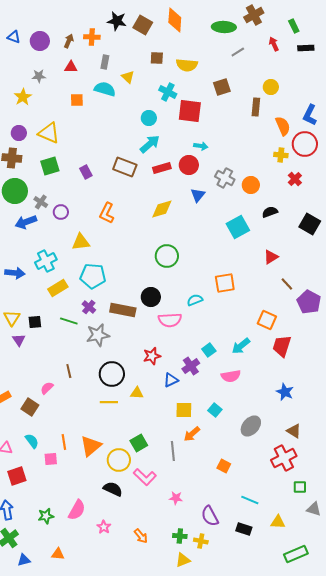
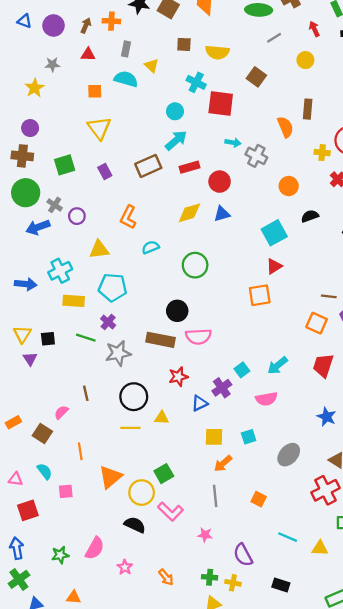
brown square: (222, 87) -> (256, 77), turned -36
yellow circle: (271, 87) -> (305, 60), moved
brown rectangle: (256, 107) -> (308, 109), moved
orange semicircle: (283, 126) -> (285, 127), moved
yellow triangle: (49, 133) -> (99, 128), moved, turned 30
red circle: (189, 165) -> (220, 182), moved
brown rectangle: (125, 167) -> (148, 166), turned -45
gray cross: (225, 178) -> (256, 156), moved
blue triangle: (198, 195) -> (222, 214), moved, turned 35
red triangle: (271, 257) -> (274, 266), moved
brown line: (287, 284) -> (329, 296), turned -40
yellow rectangle: (58, 288) -> (74, 301), turned 36
cyan semicircle: (195, 300) -> (150, 247), moved
brown rectangle: (123, 310) -> (160, 340), moved
orange square: (267, 320) -> (317, 323), moved
cyan square: (215, 410) -> (249, 437), turned 32
orange line: (64, 442) -> (80, 451), moved
gray line: (173, 451) -> (215, 496), moved
yellow triangle: (278, 522) -> (320, 548), moved
black rectangle: (244, 529) -> (281, 585), moved

